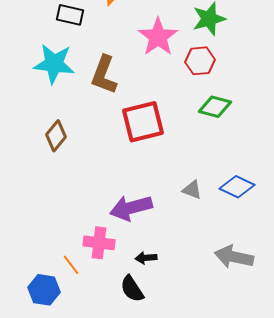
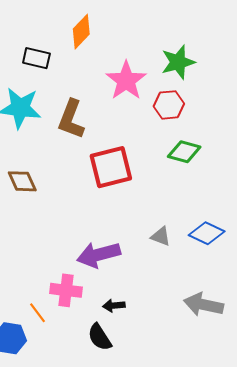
brown diamond: (56, 136) -> (22, 181), turned -64

